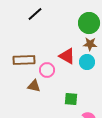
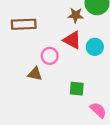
brown star: (90, 44) -> (76, 15), moved
brown rectangle: (24, 60) -> (24, 24), moved

